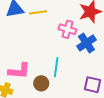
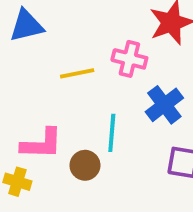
yellow line: (38, 12) -> (77, 73), moved
blue cross: (86, 43) -> (164, 105), moved

